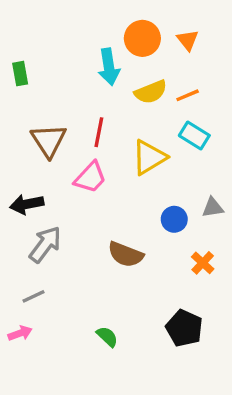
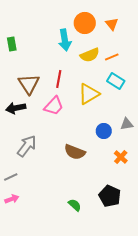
black arrow: (27, 204) -> (16, 108), moved
gray line: (34, 296) -> (11, 177), moved
green semicircle: (107, 337) -> (75, 205), moved

